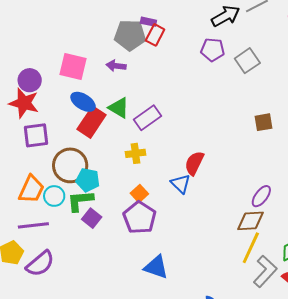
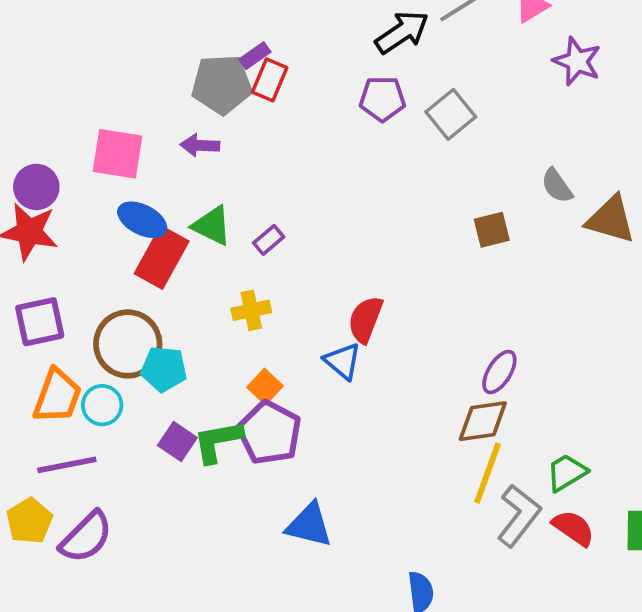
purple rectangle: (148, 22) -> (255, 56), turned -42
purple rectangle: (148, 118) -> (269, 240), size x0.6
purple square: (36, 135) -> (40, 322), moved
green L-shape: (80, 201) -> (218, 441), moved

